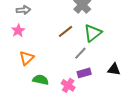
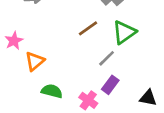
pink star: (18, 31) -> (14, 41), moved
black triangle: (114, 69) -> (148, 98), moved
purple rectangle: (84, 73) -> (110, 85), turned -40

